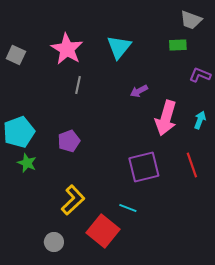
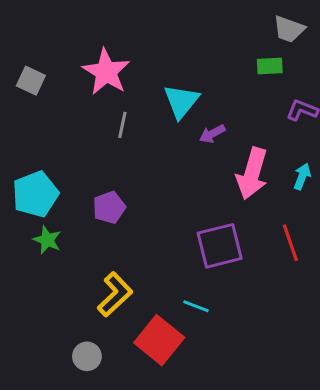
cyan triangle: (119, 47) -> (181, 101), moved

